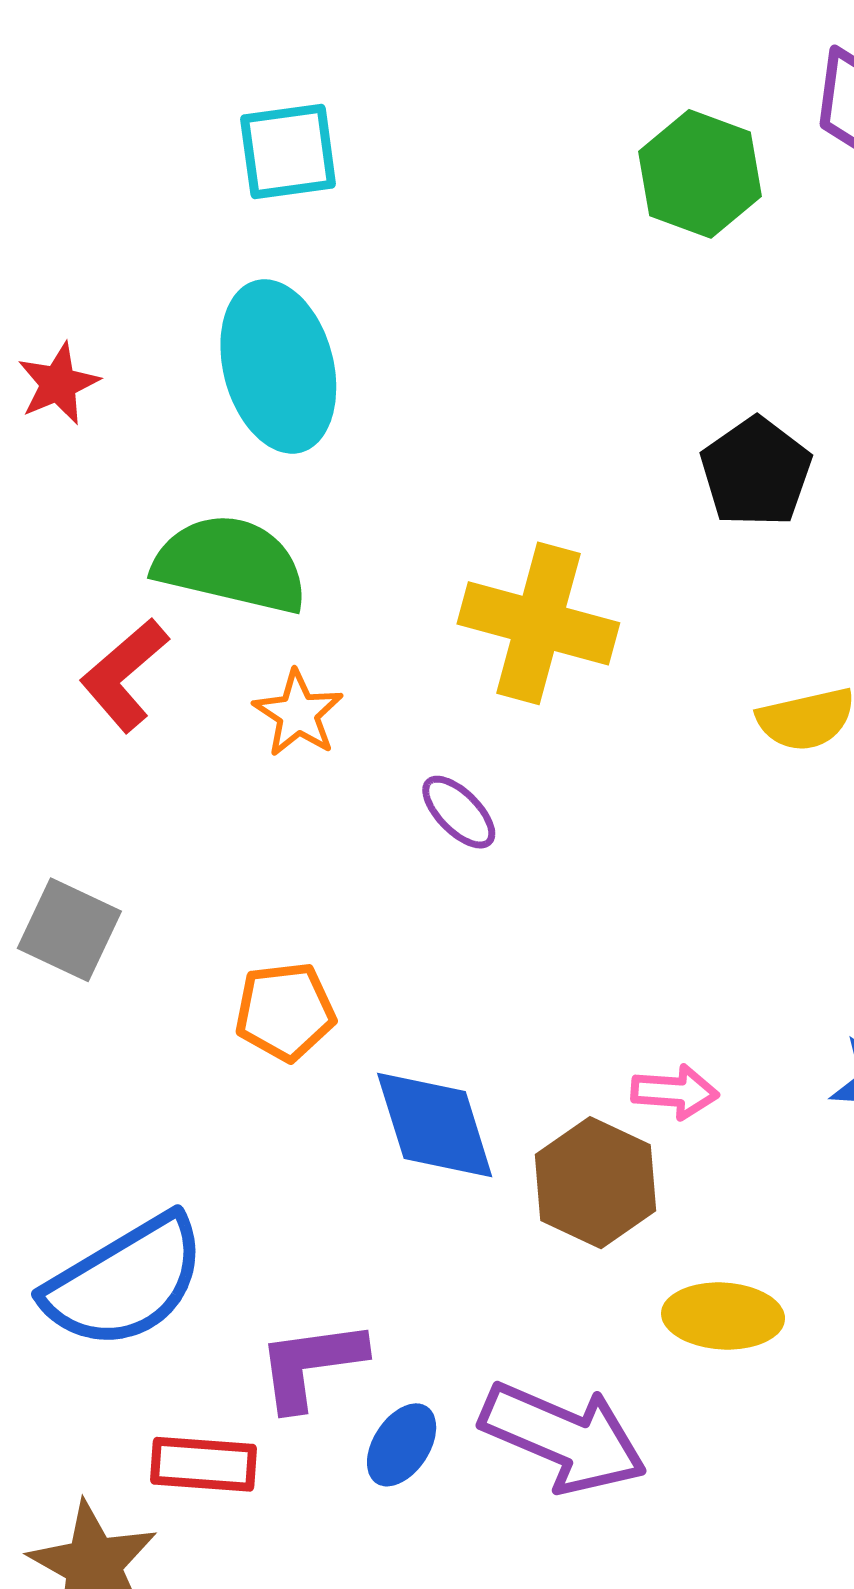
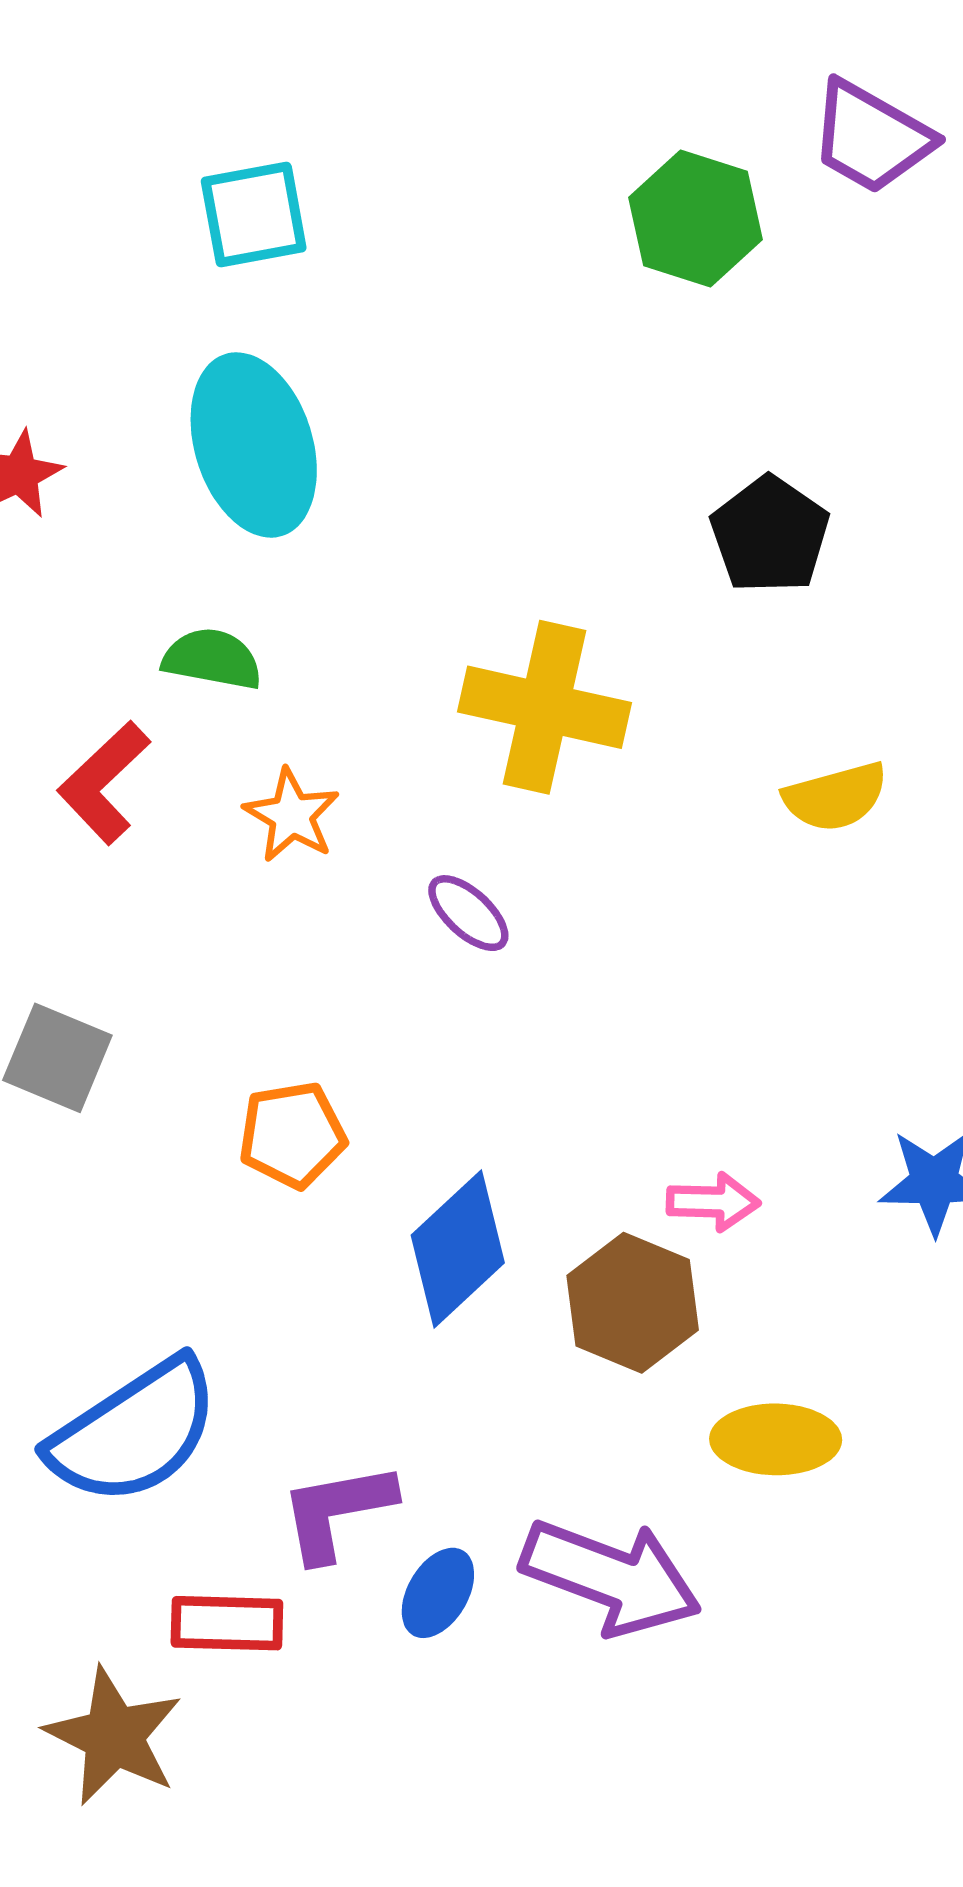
green semicircle: (231, 564) -> (212, 659), size x0.6
blue diamond: (435, 1125) -> (458, 1249), turned 67

